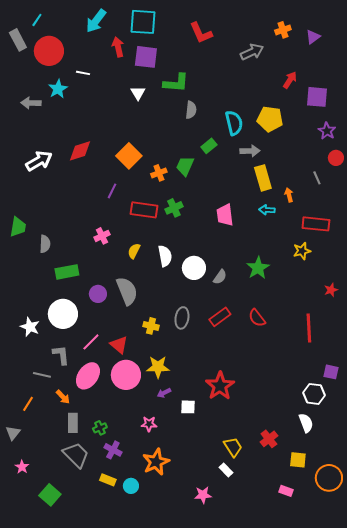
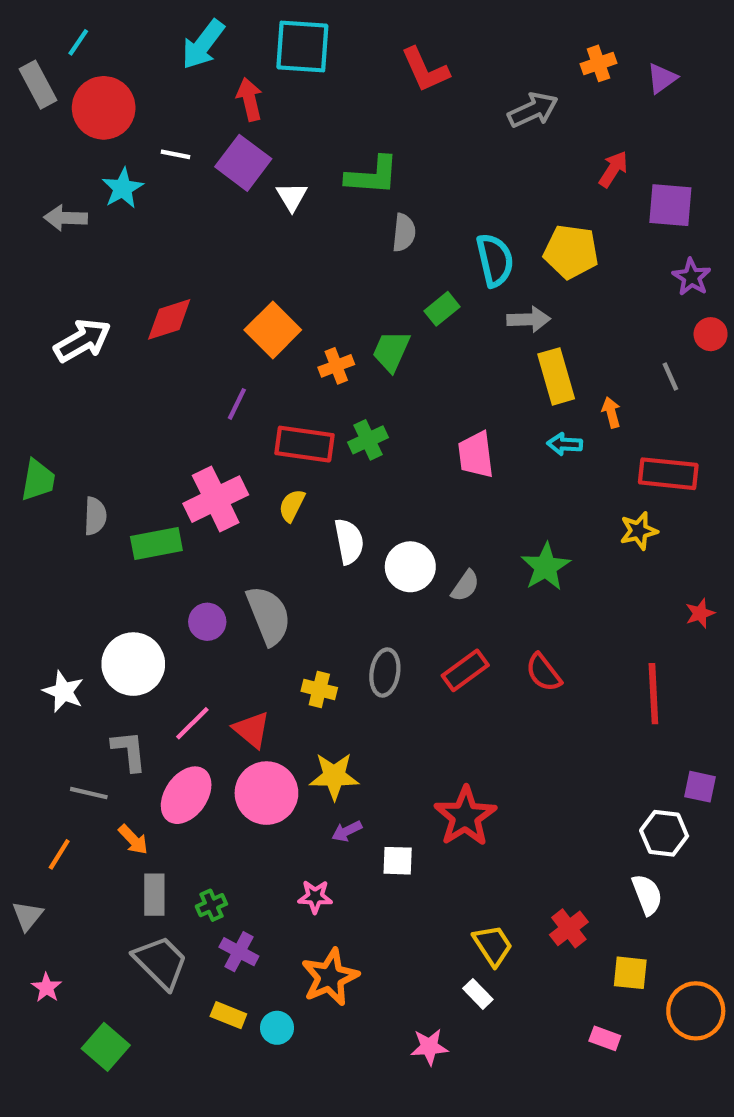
purple square: (146, 57) -> (243, 163), moved, turned 30
pink cross: (102, 236) -> (216, 499), size x1.8
yellow semicircle: (134, 251) -> (292, 505), moved
green rectangle: (67, 272) -> (156, 544), moved

